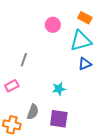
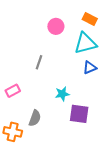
gray line: (24, 60) -> (39, 62), moved
purple square: (59, 119) -> (79, 114), moved

